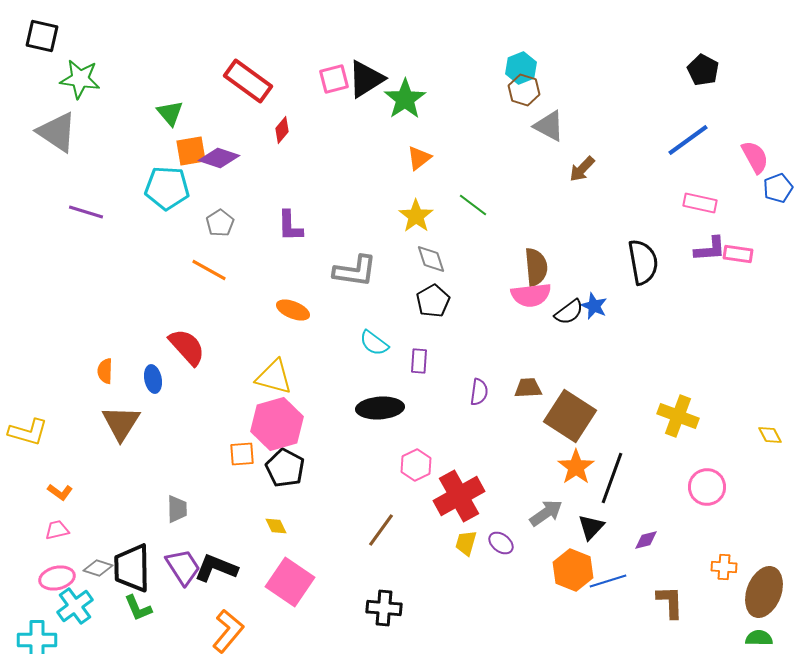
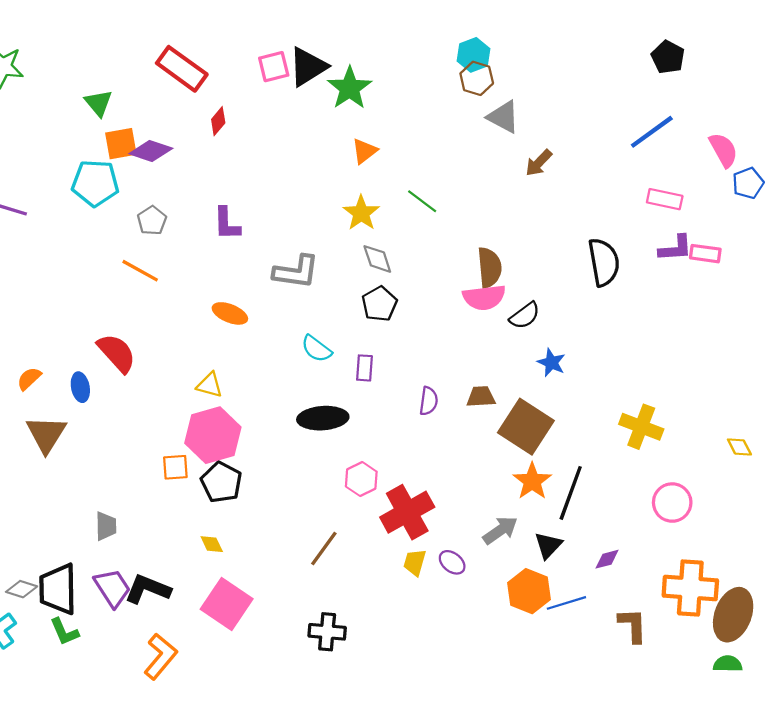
blue star: (594, 306) -> (551, 363), moved
orange semicircle: (105, 371) -> (29, 379), turned 45
yellow triangle: (274, 377) -> (210, 385), size x0.7
orange cross: (724, 567) -> (690, 588), size x2.0

